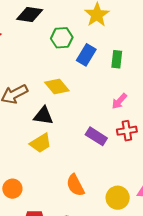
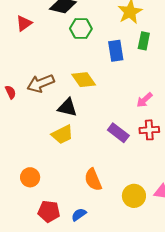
green hexagon: (62, 38) -> (81, 29), moved
blue rectangle: (86, 55) -> (116, 51), turned -45
green rectangle: (117, 59) -> (144, 41), moved

